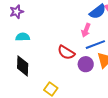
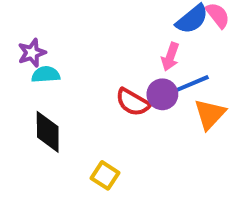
purple star: (17, 12) -> (32, 53), moved
purple circle: (86, 64) -> (162, 94), moved

